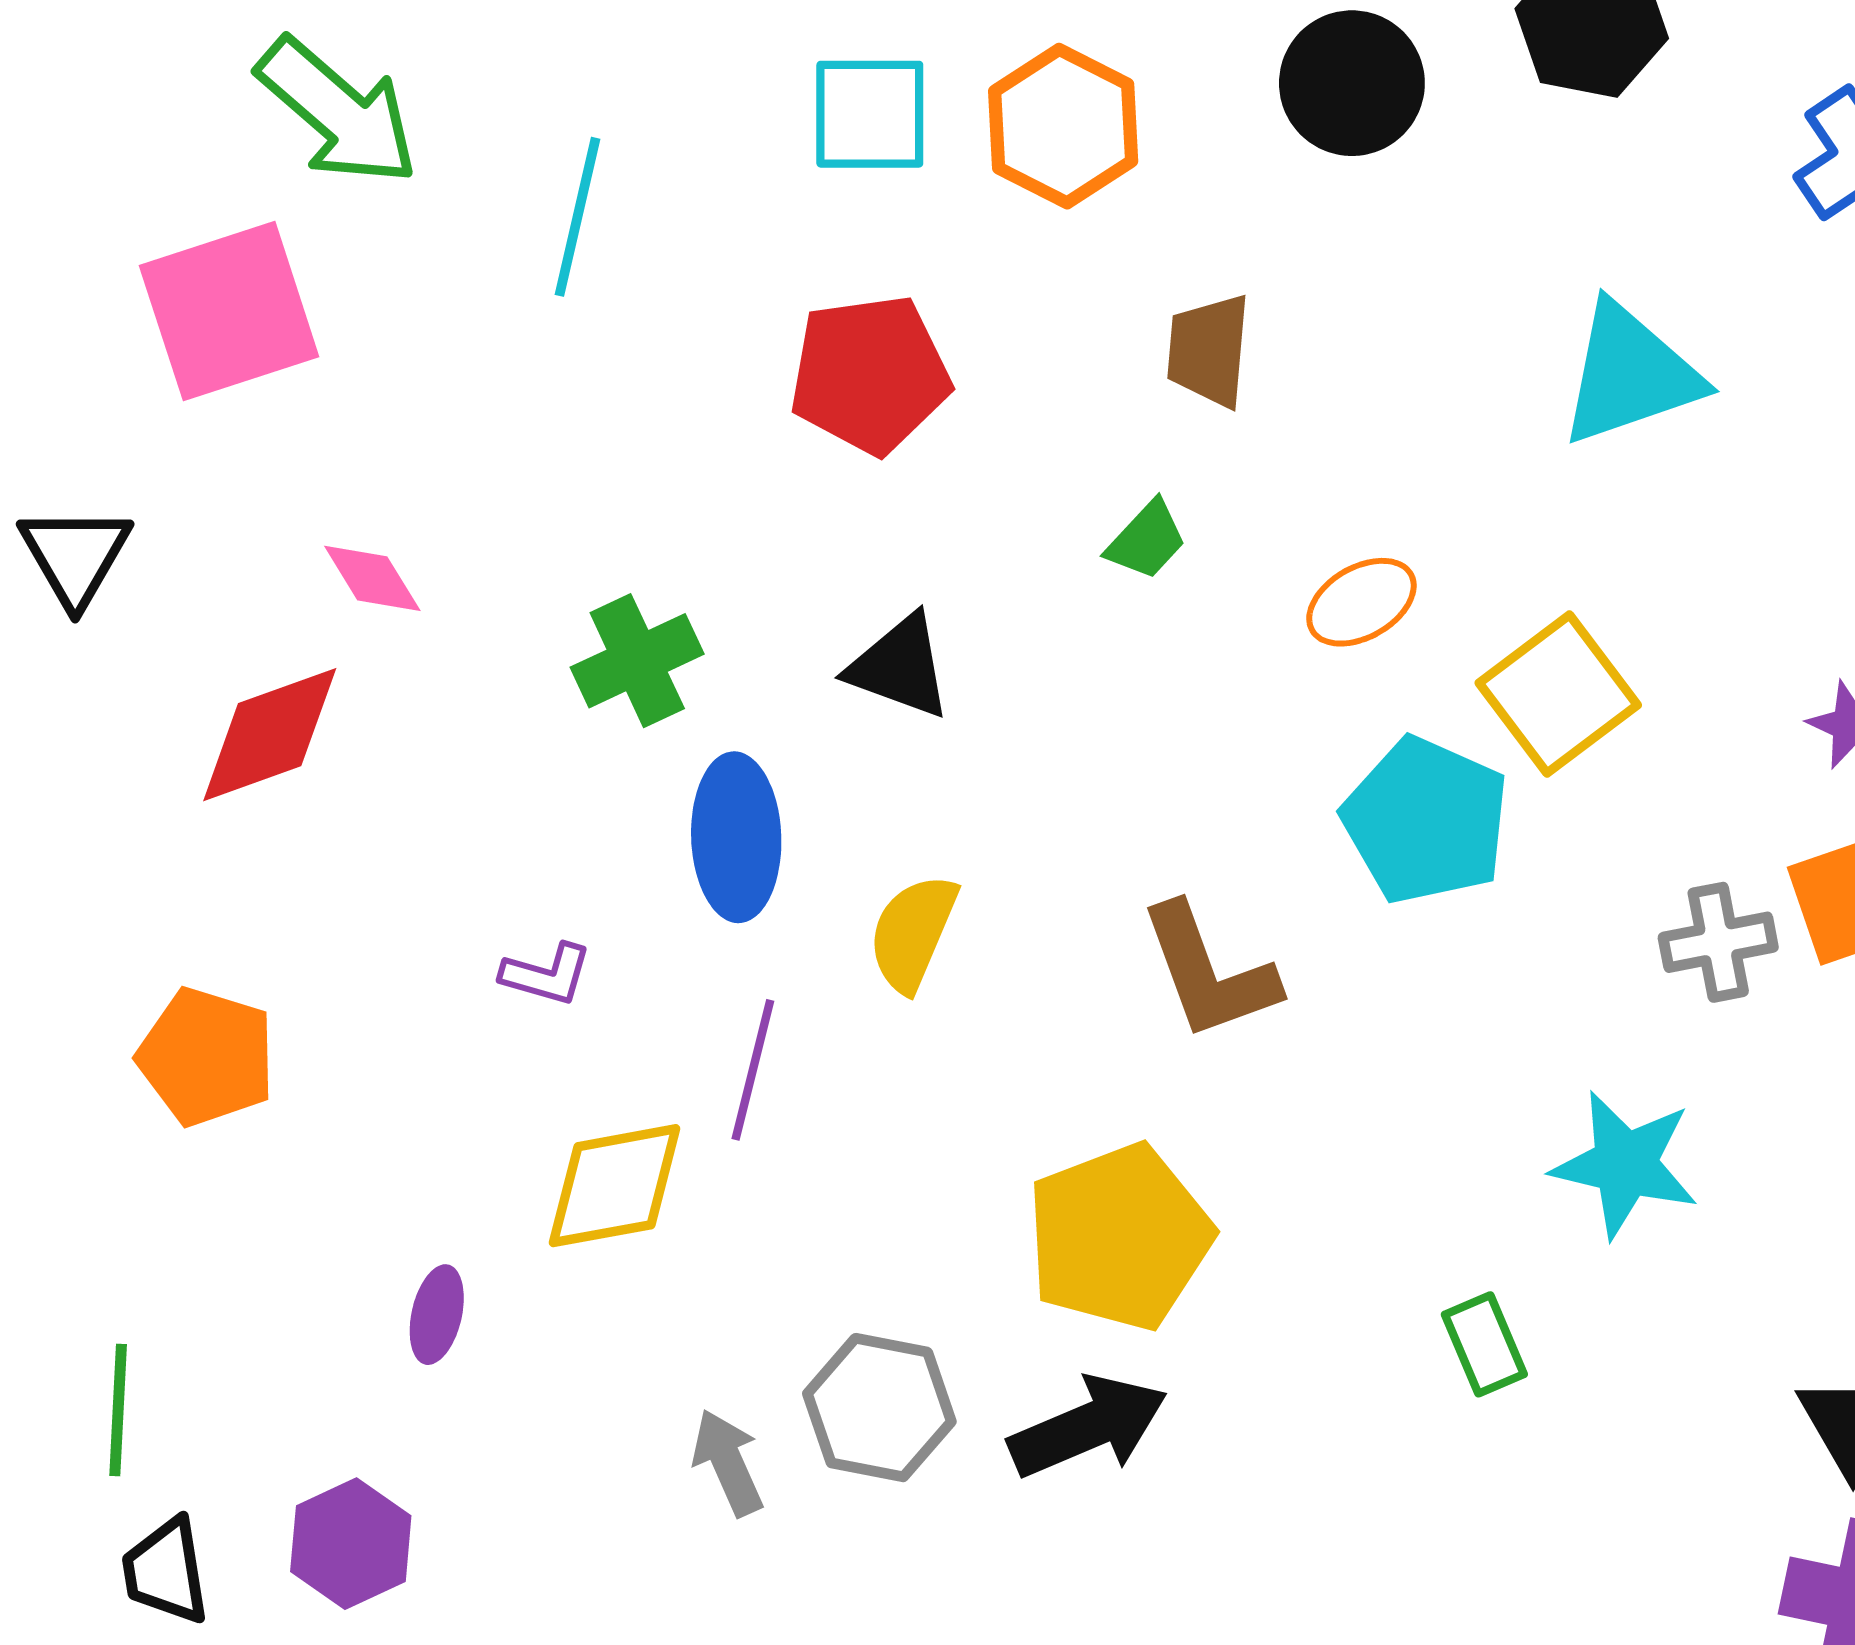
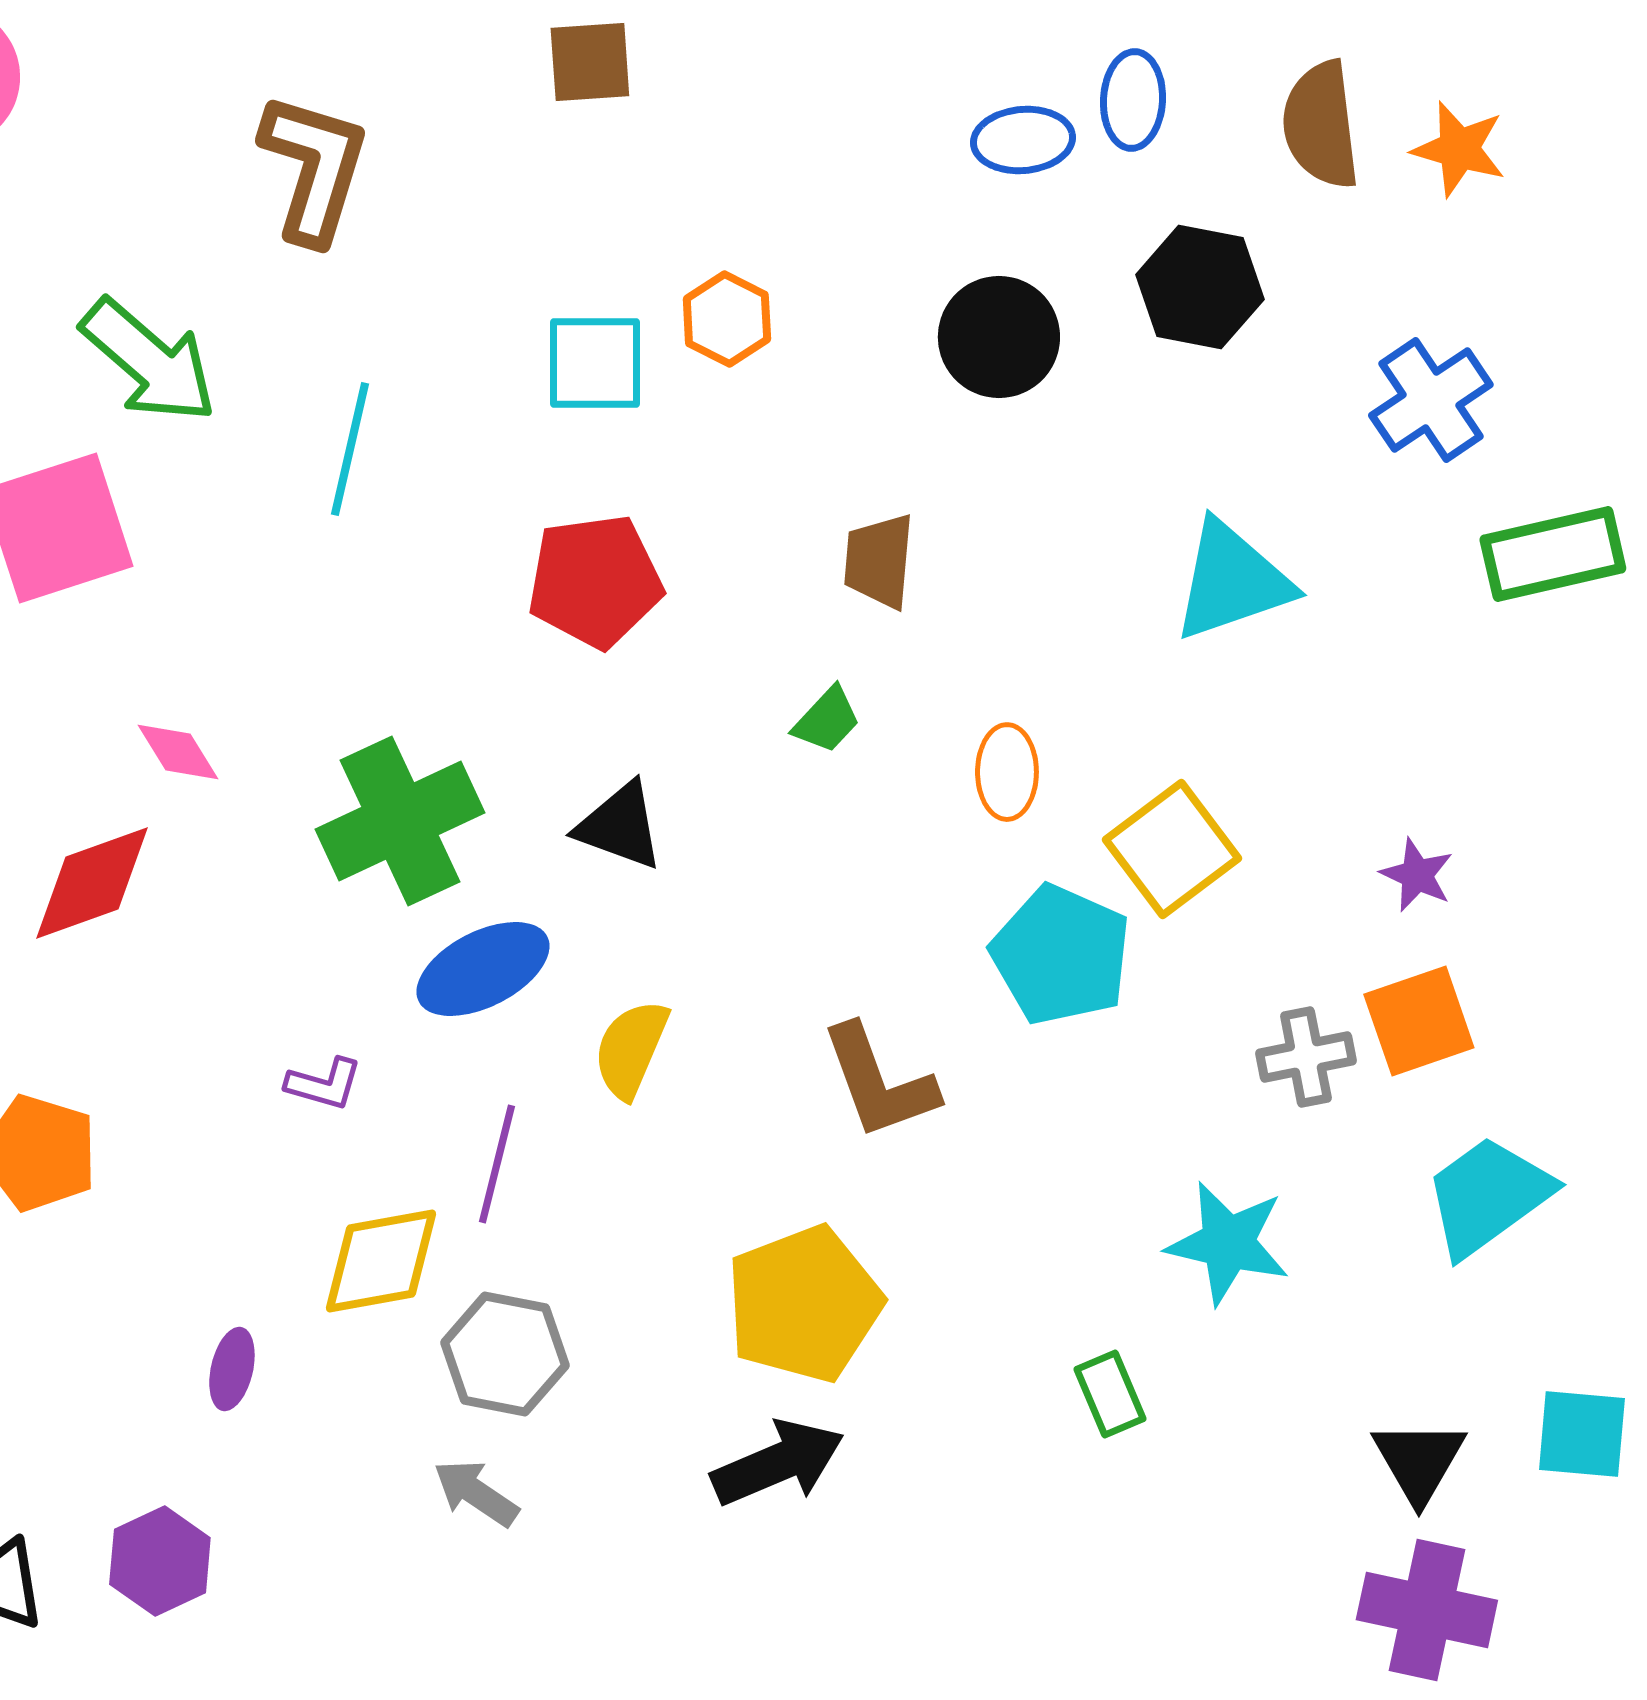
orange hexagon: (1063, 126) -> (727, 319), moved, size x0.7
orange ellipse: (1361, 602) -> (1007, 772), turned -60
green cross: (637, 661) -> (400, 821), size x1.5
blue ellipse: (736, 837) -> (483, 969), turned 65
gray hexagon: (879, 1408) -> (505, 1354), moved
gray arrow: (728, 1462) -> (476, 1493), turned -32

